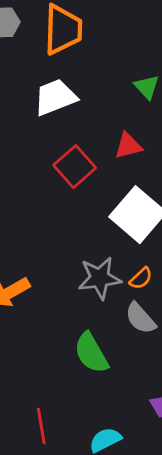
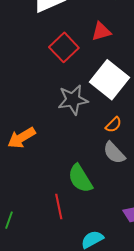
gray star: (100, 278) -> (73, 100), moved
red line: (41, 426) -> (59, 207), moved

